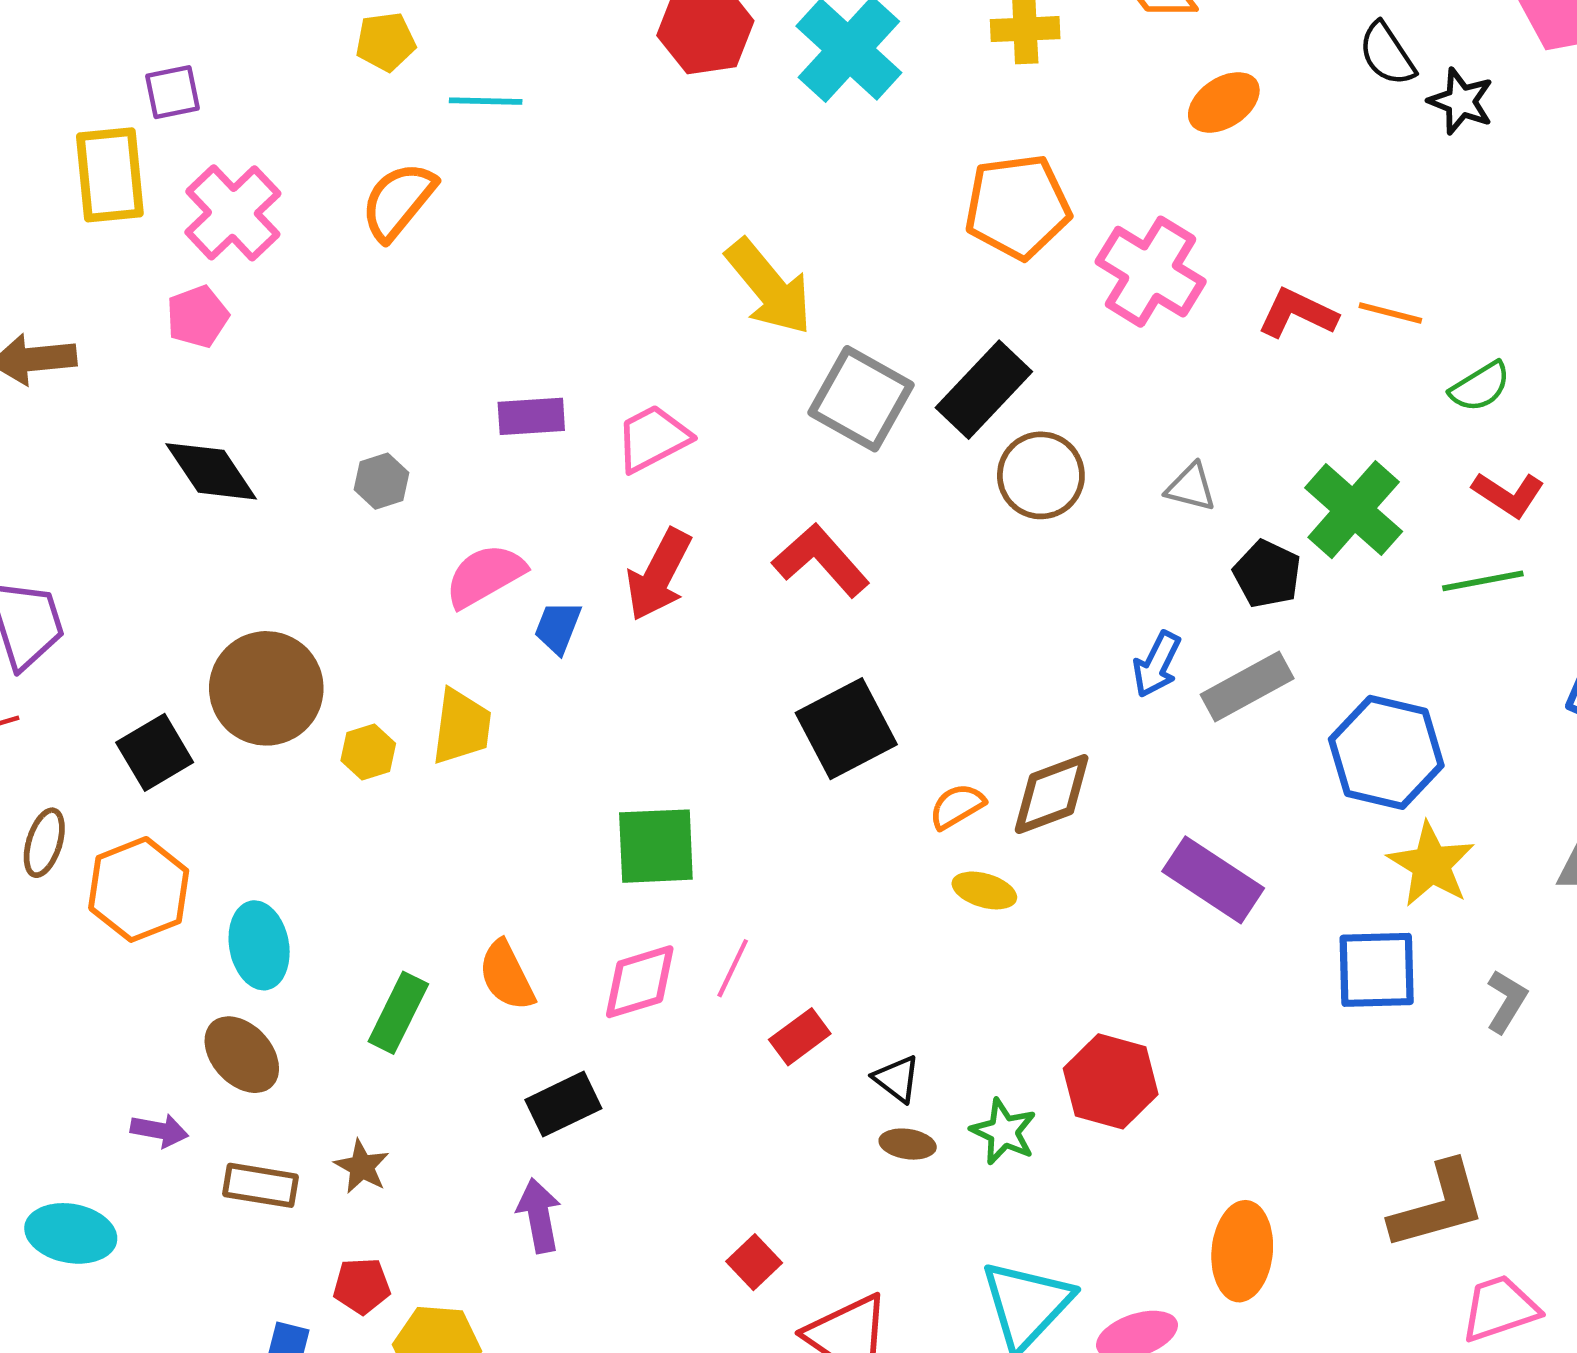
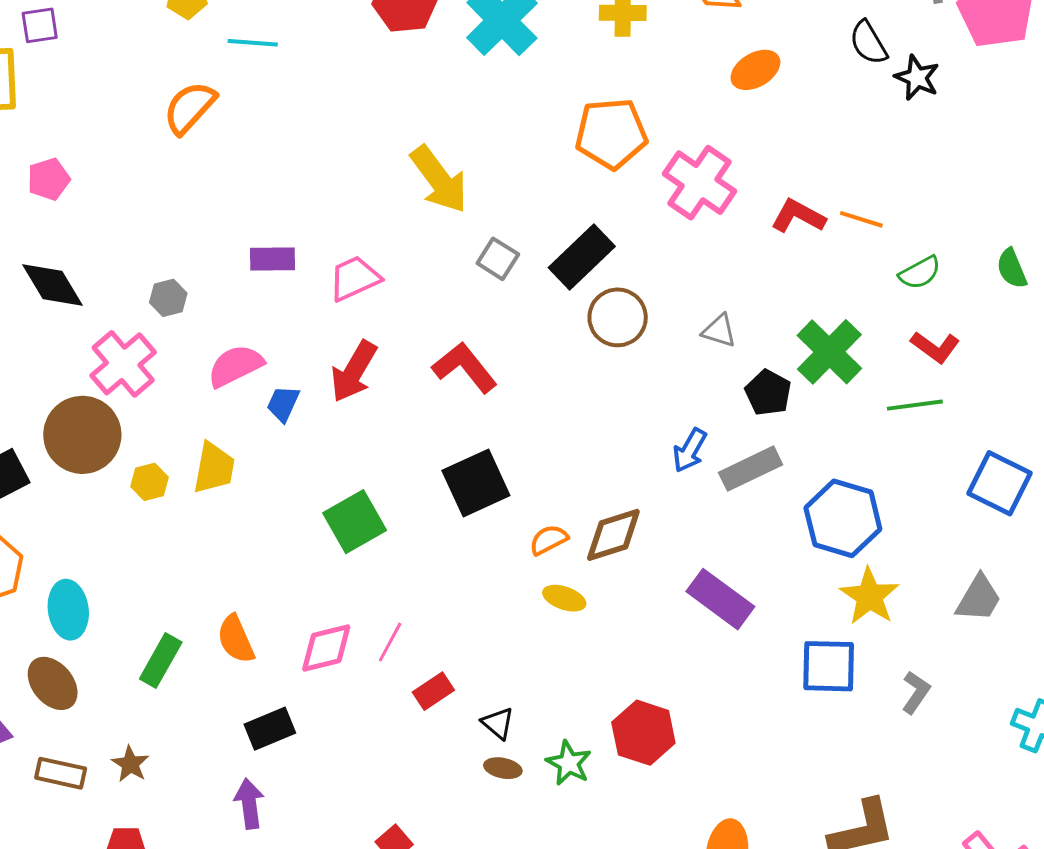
pink cross: (233, 213) -> (123, 364), moved
gray square: (861, 399) -> (498, 259), size x0.6
green square: (656, 846) -> (355, 522), moved, turned -30

